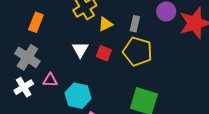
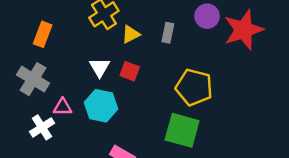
yellow pentagon: (138, 52) -> (194, 87), moved
white cross: (24, 87) -> (42, 127), moved
cyan hexagon: (78, 96) -> (101, 106), moved

